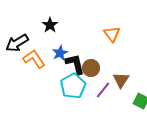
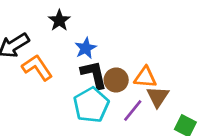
orange triangle: (112, 34) -> (145, 77), moved, turned -48
blue star: (60, 53) -> (86, 48), moved

